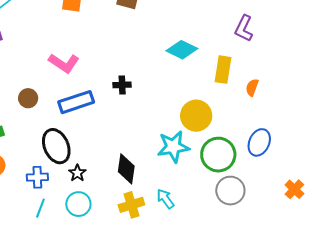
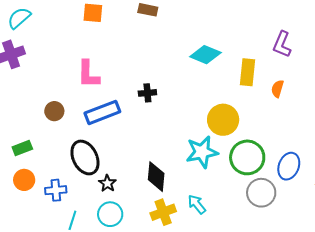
purple L-shape: (244, 28) -> (282, 44), moved
pink L-shape: (64, 63) -> (88, 74), turned 60
blue ellipse: (259, 142) -> (289, 166), moved
blue cross: (37, 177) -> (56, 190), moved

